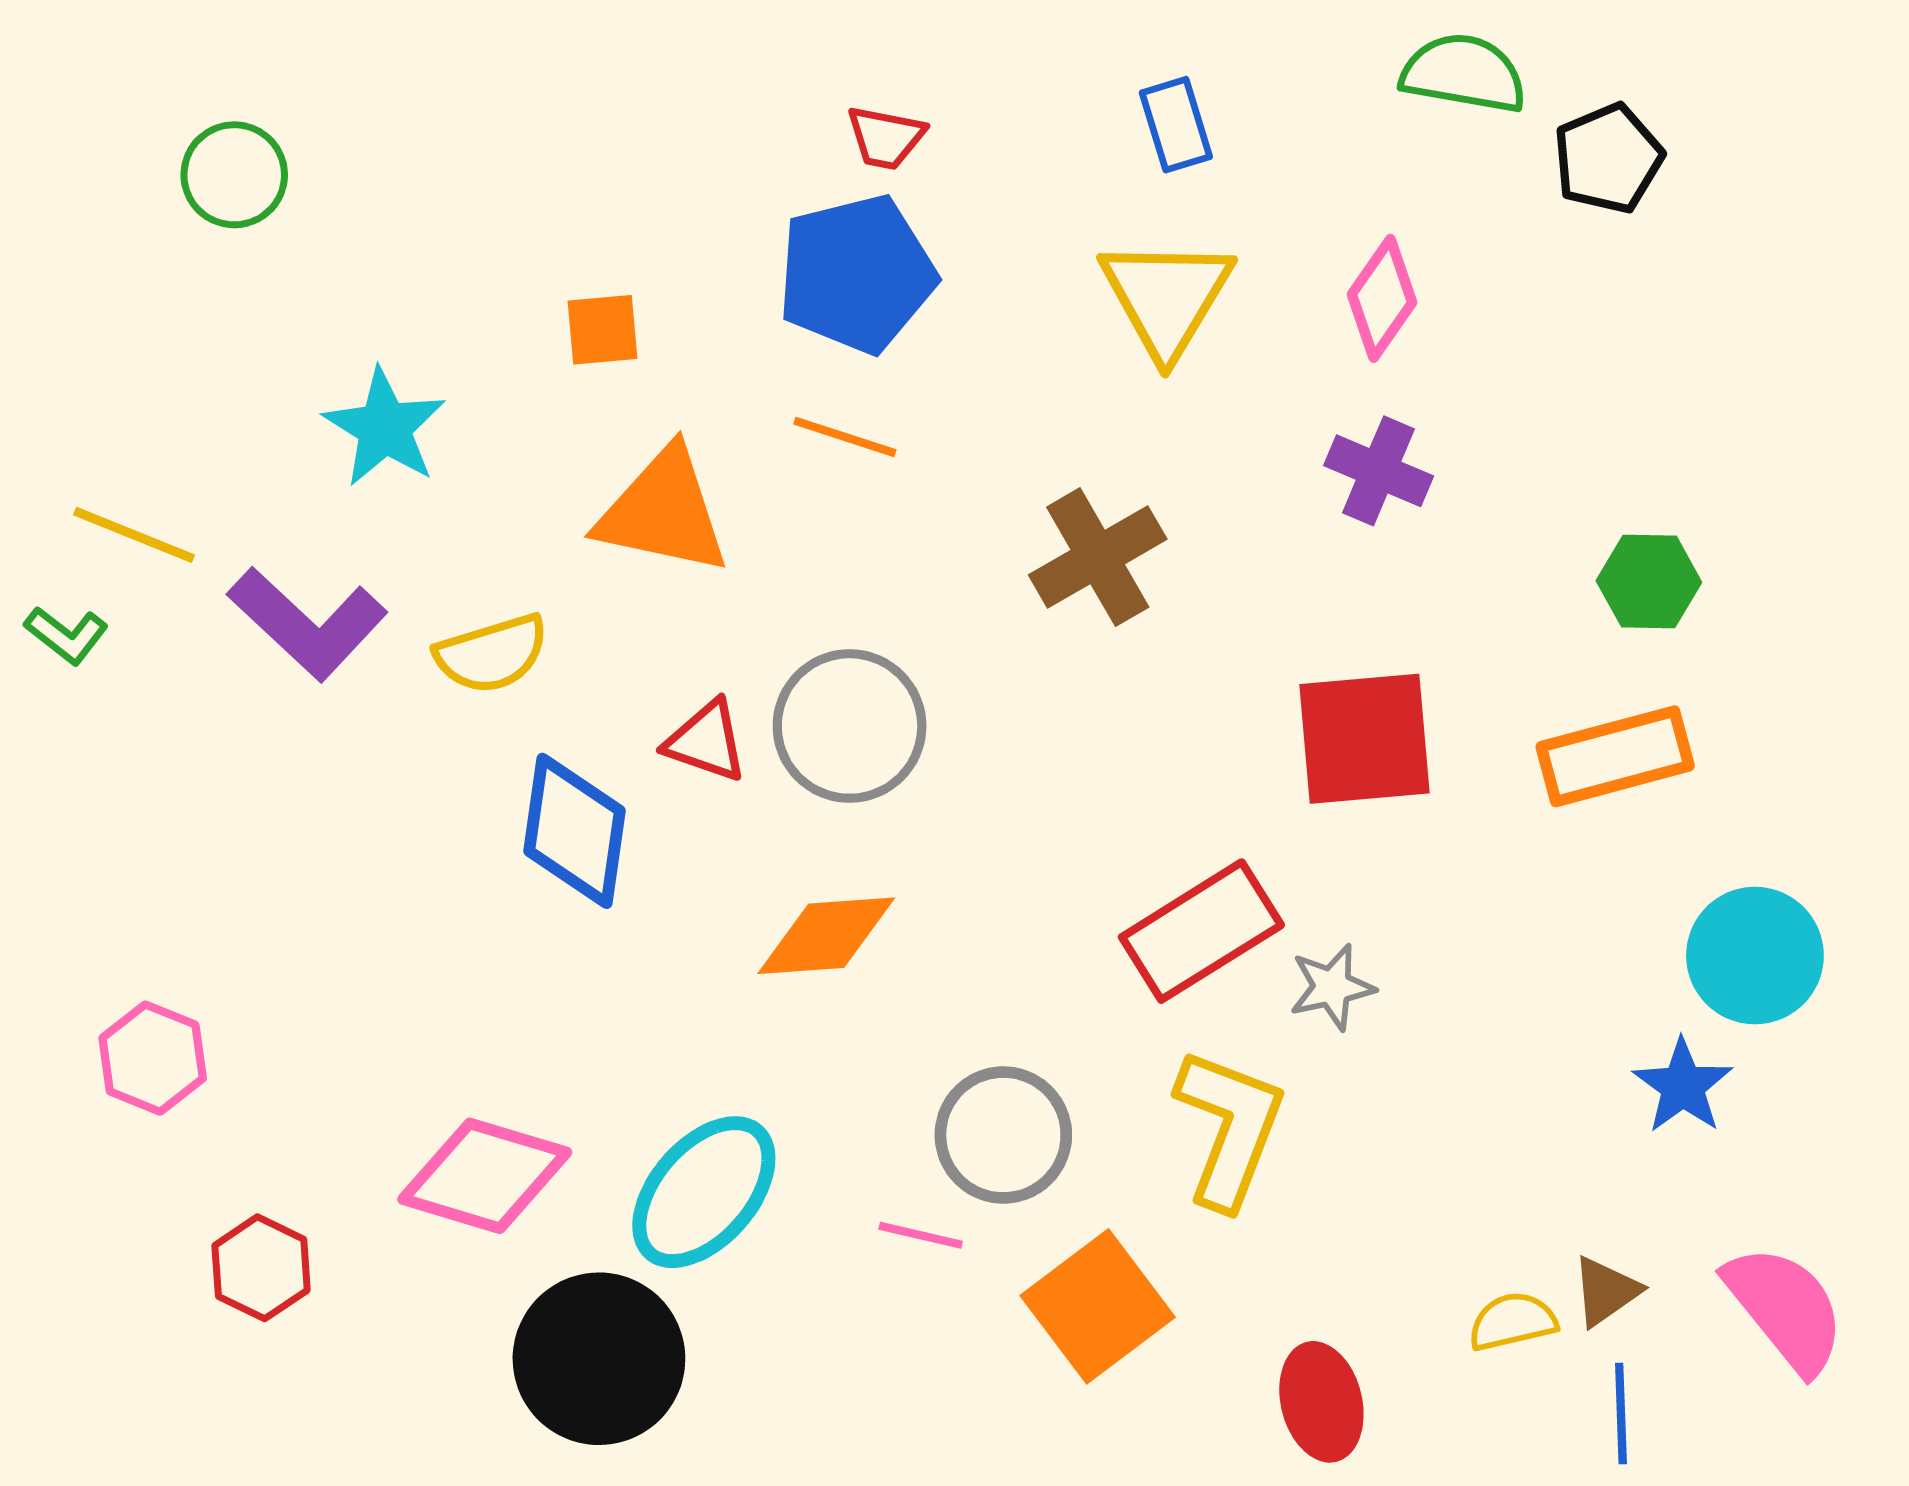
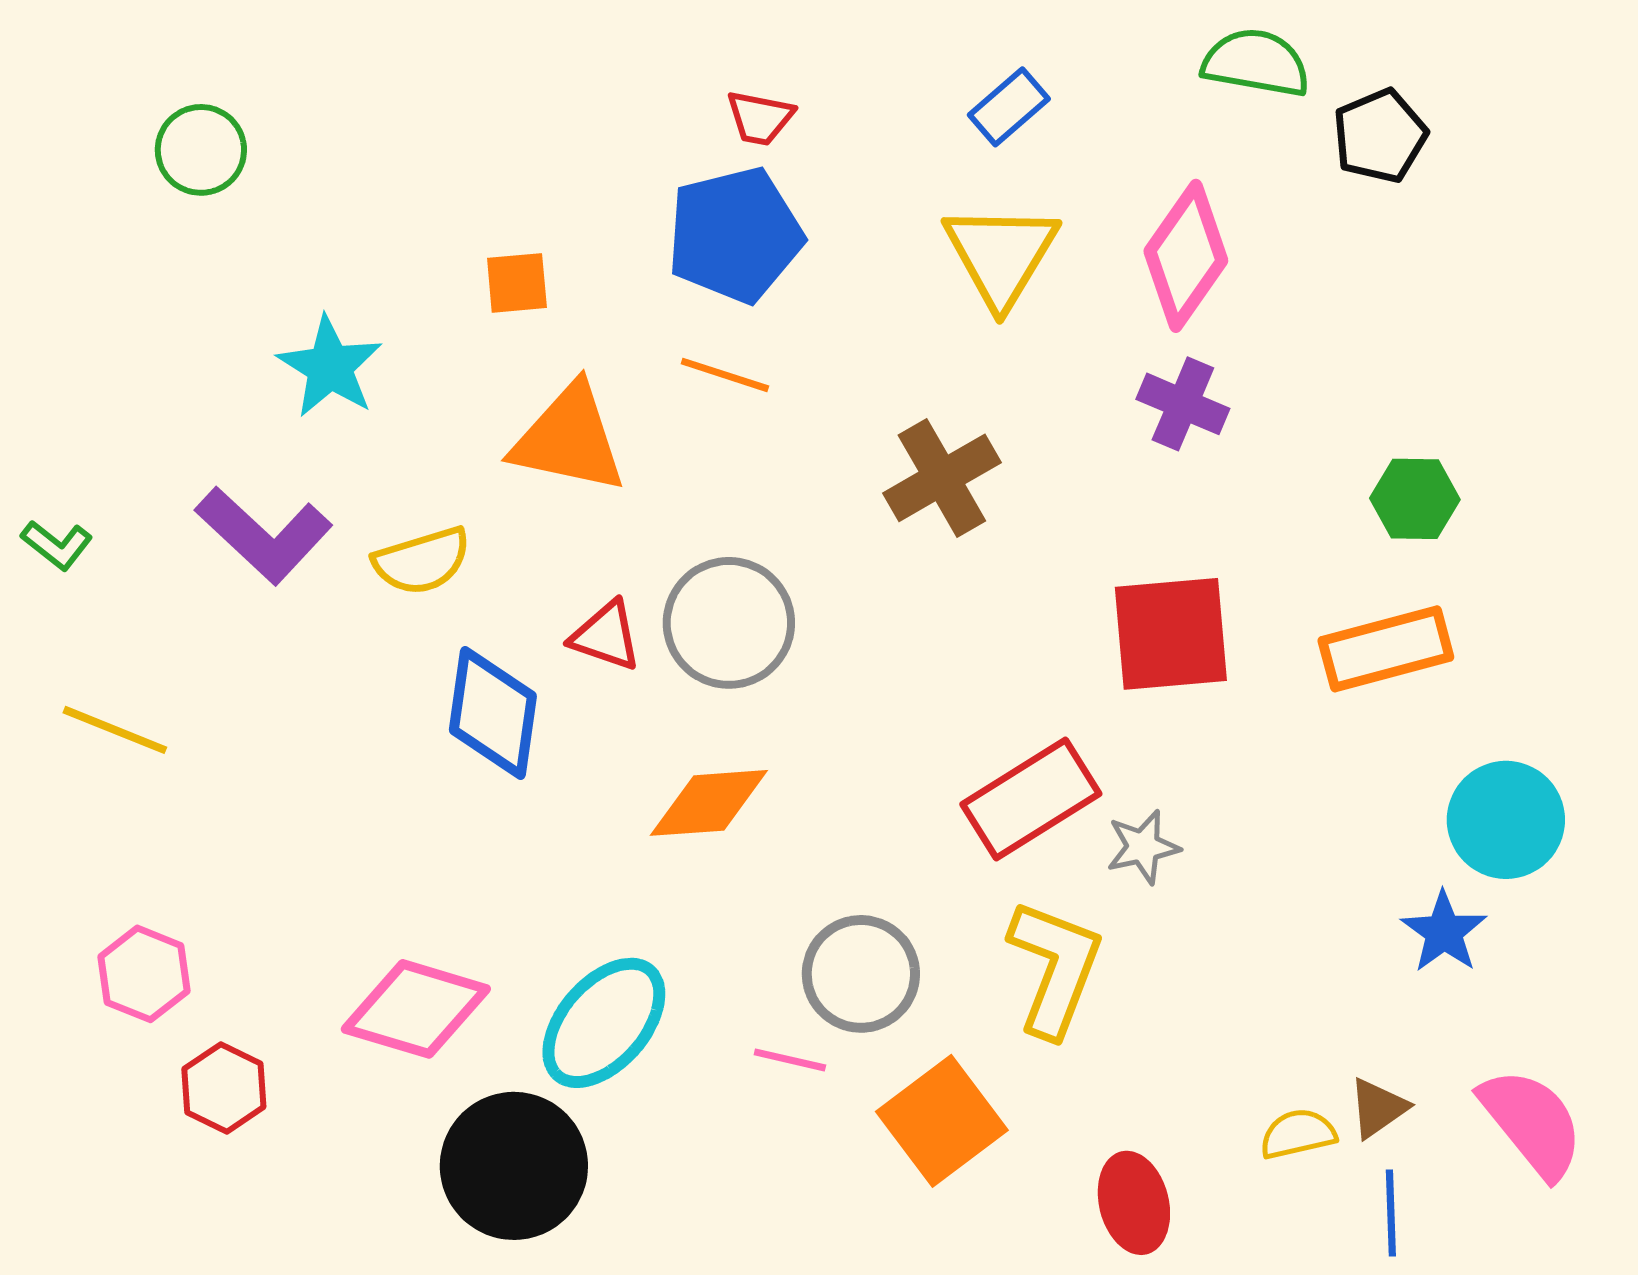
blue rectangle: (1176, 125) -> (1009, 107), turned 66
pink diamond: (1382, 298) -> (1186, 256), size x1.4
yellow line: (134, 535) -> (115, 730), moved
pink hexagon: (153, 1058) -> (144, 974), moved

